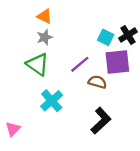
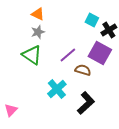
cyan square: (106, 37) -> (92, 20), moved
purple square: (117, 62) -> (100, 53), turned 35
cyan cross: (52, 101) -> (57, 89), moved

